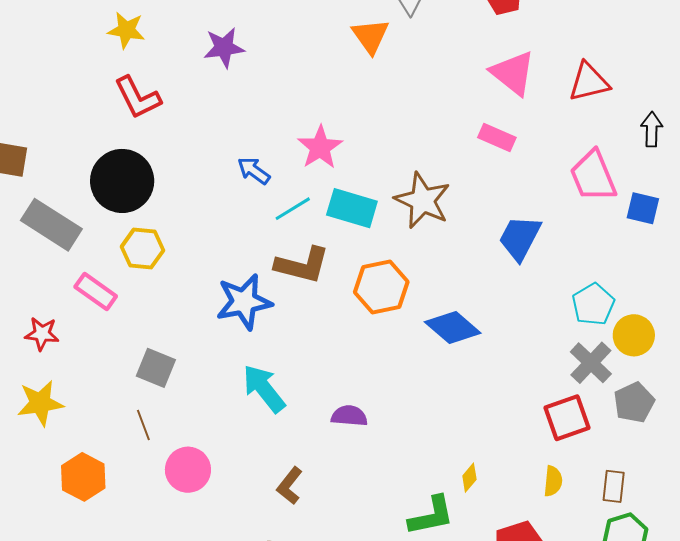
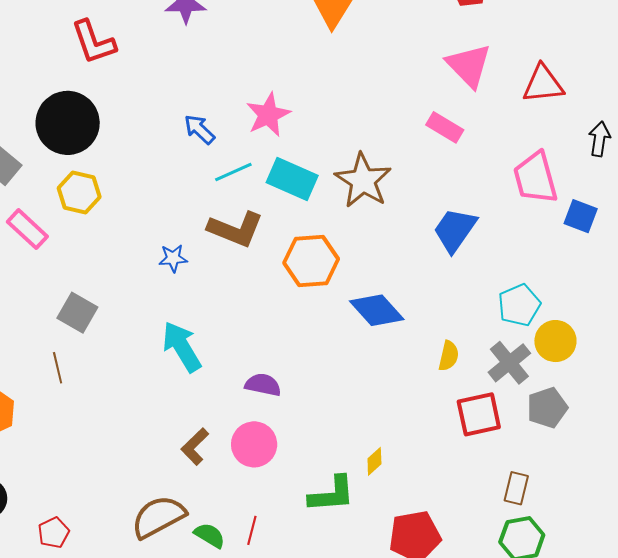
blue star: (244, 302) -> (173, 258), size x0.5
pink circle: (188, 470) -> (254, 444), moved
yellow semicircle: (553, 481) -> (449, 356), moved

